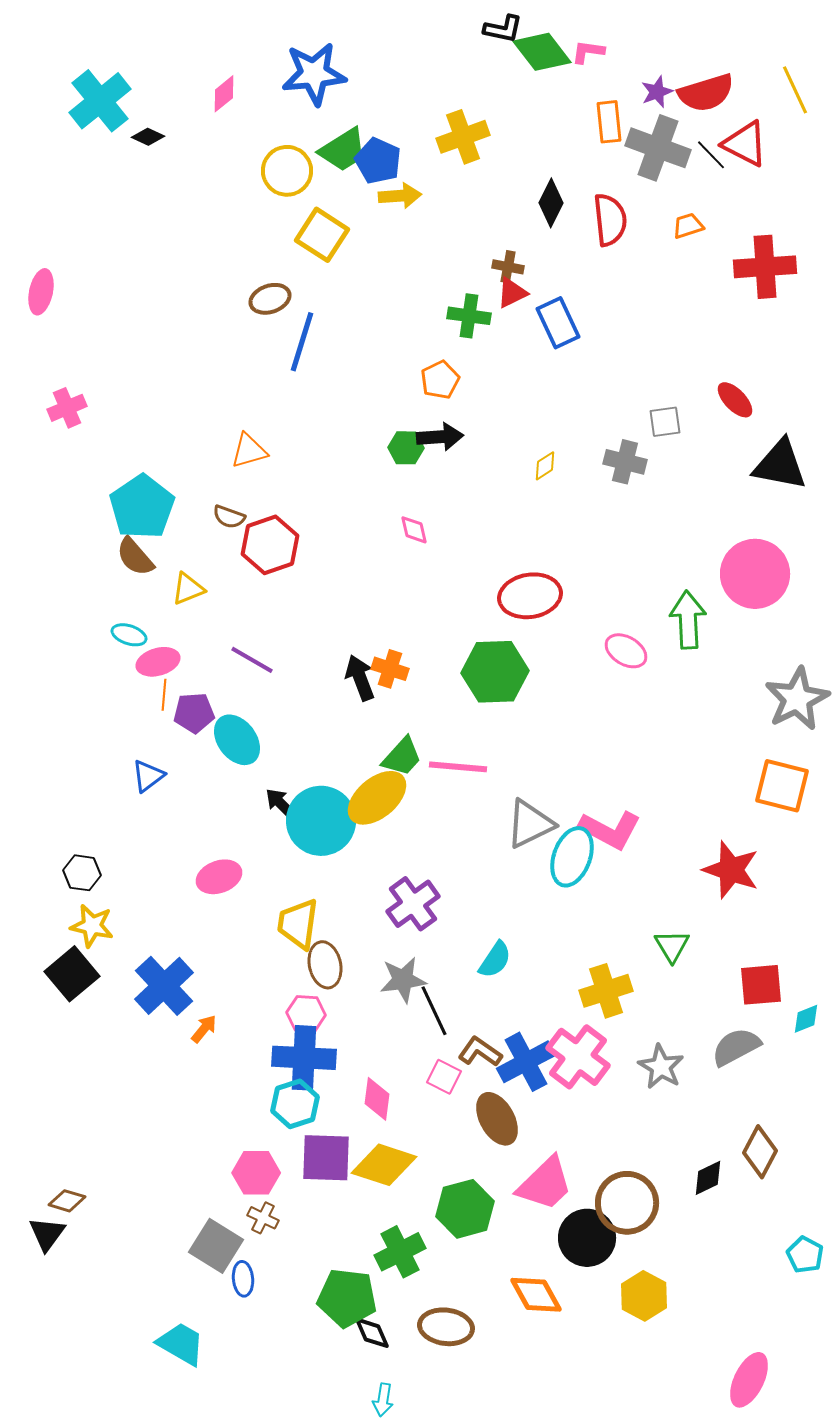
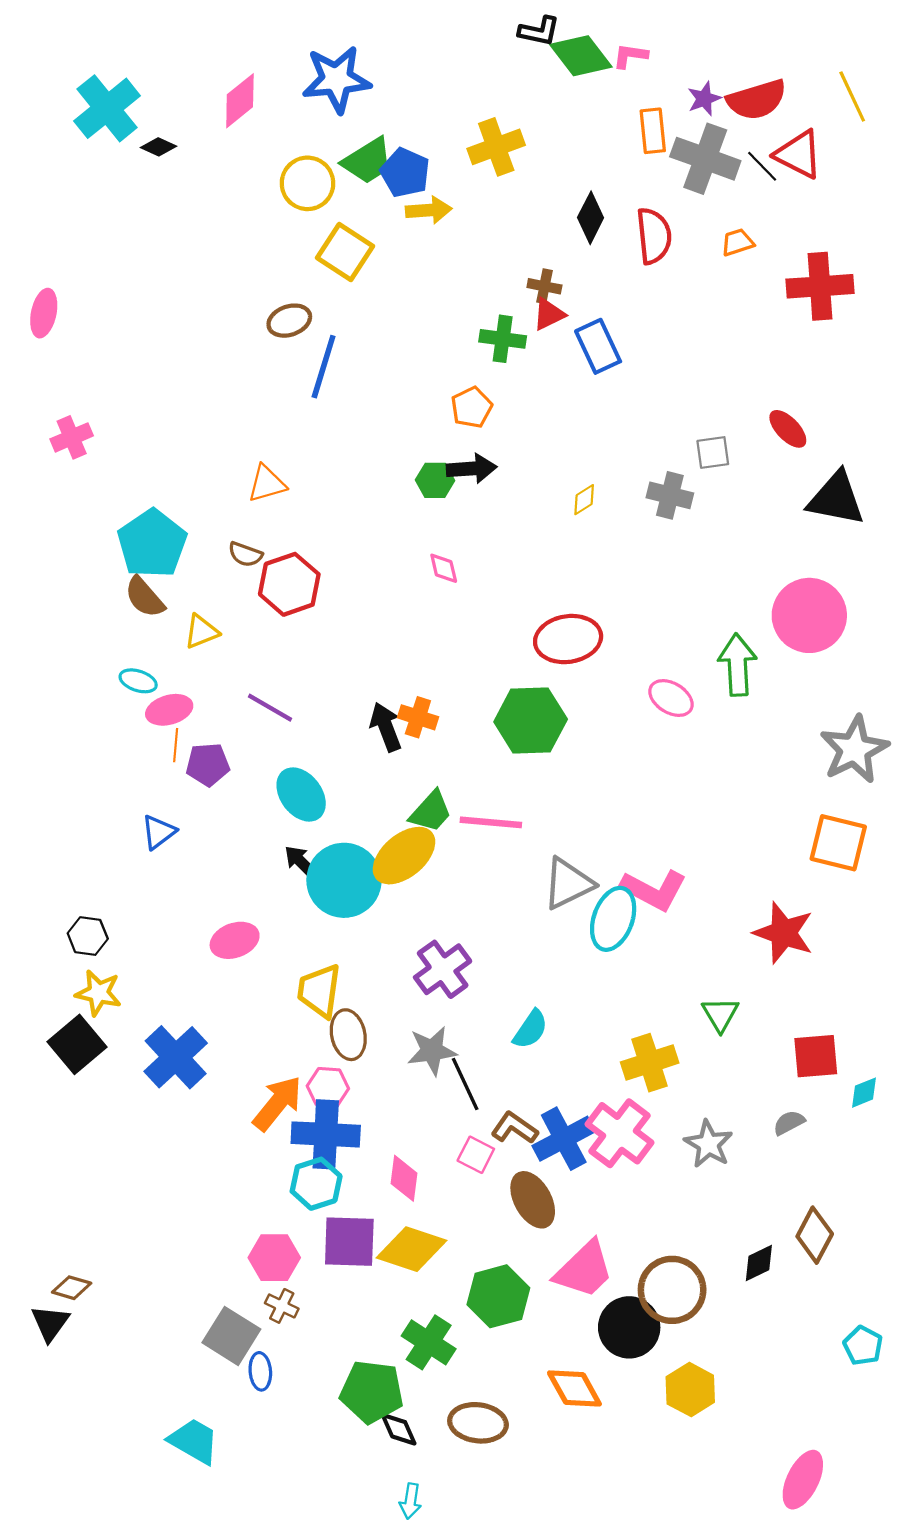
pink diamond: (224, 94) -> (240, 101), size x1.4
cyan ellipse: (237, 740) -> (301, 794), moved
orange arrow: (204, 1029) -> (277, 1103), moved, size x1.8
gray semicircle: (736, 1047) -> (789, 1123), size x0.6
green cross: (400, 1252) -> (429, 1342), turned -30

